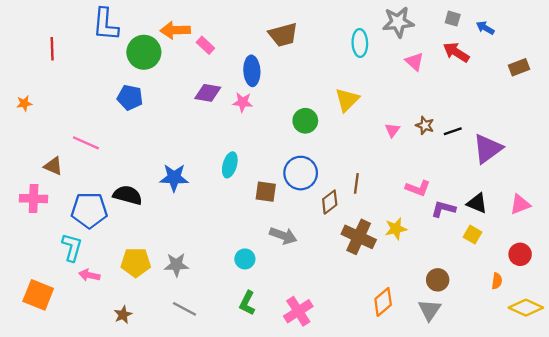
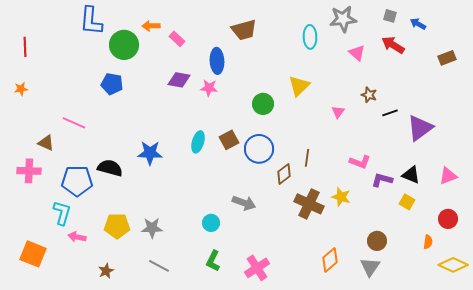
orange arrow: (175, 30) -> (151, 26), size x0.7
red line: (52, 49) -> (25, 47), moved
brown star: (425, 125) -> (369, 95), moved
brown square: (266, 192) -> (229, 140), moved, turned -36
yellow star: (396, 229) -> (341, 197), turned 30

